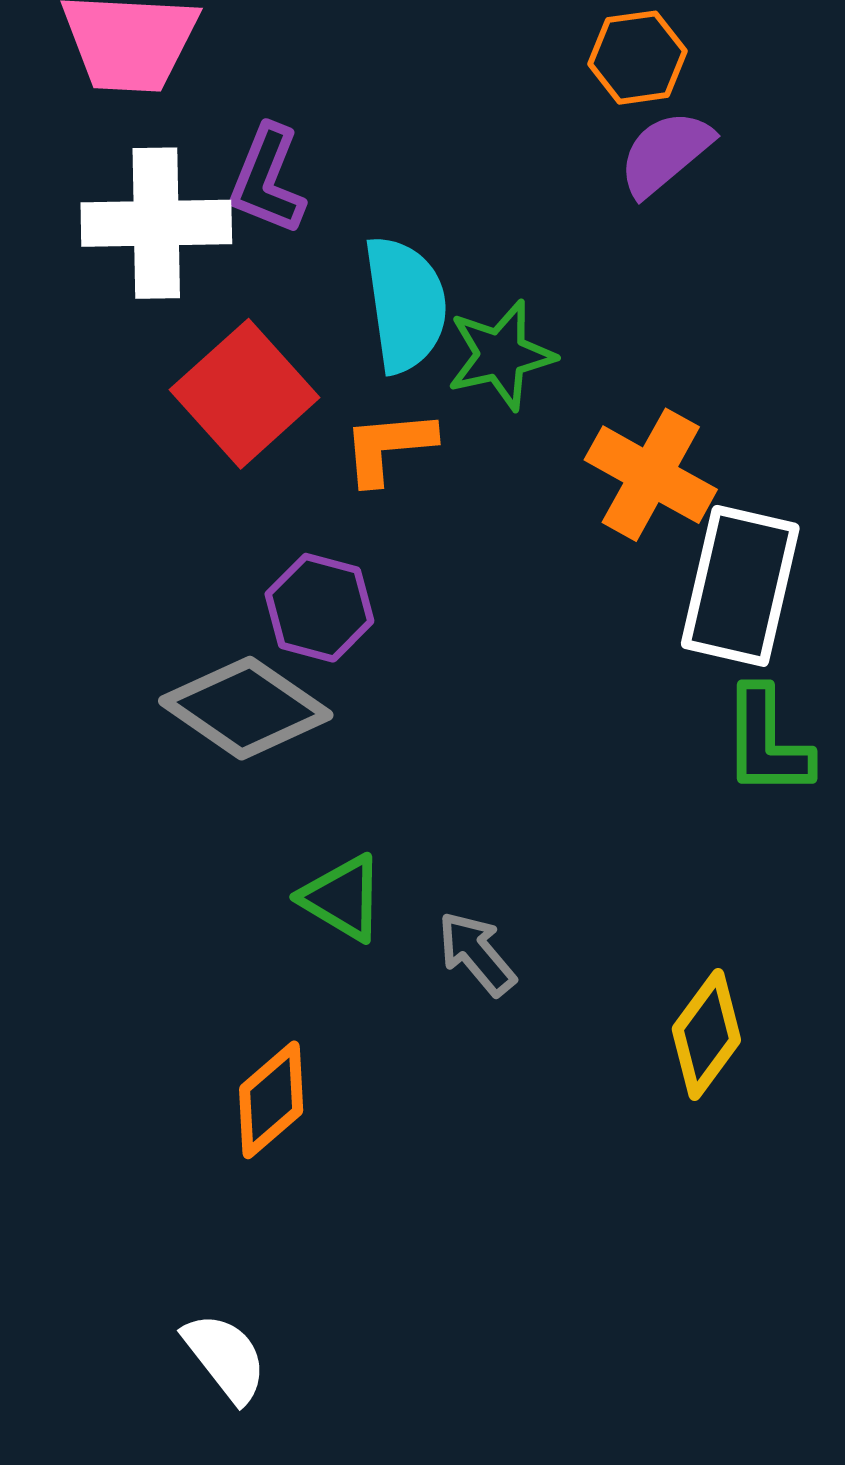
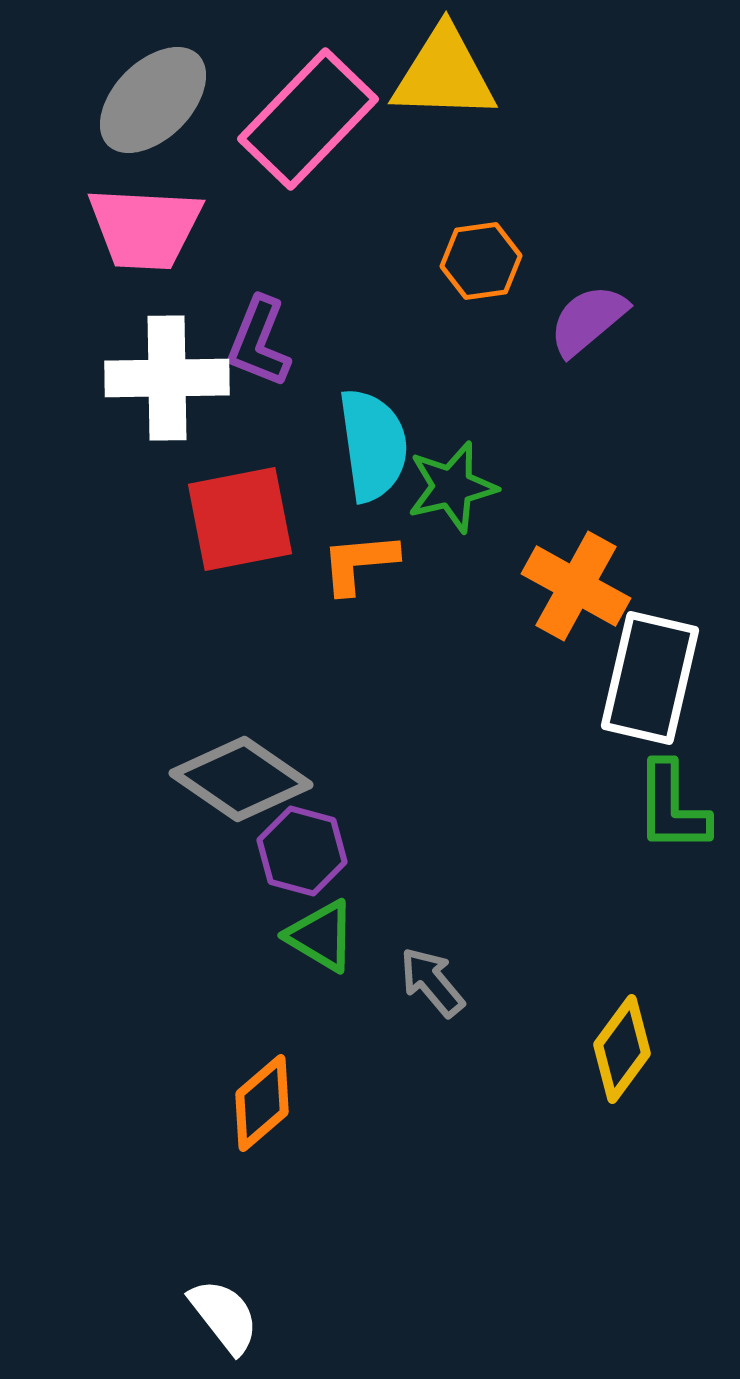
orange hexagon: (637, 58) -> (481, 261), moved
red square: (245, 394) -> (240, 519), turned 31
purple hexagon: (319, 608) -> (302, 851), moved

